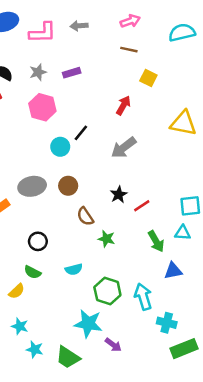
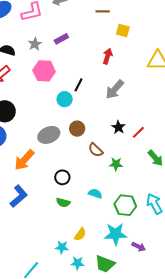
cyan semicircle: (74, 269) -> (95, 194), turned -136
yellow semicircle: (17, 291) -> (80, 234), moved

